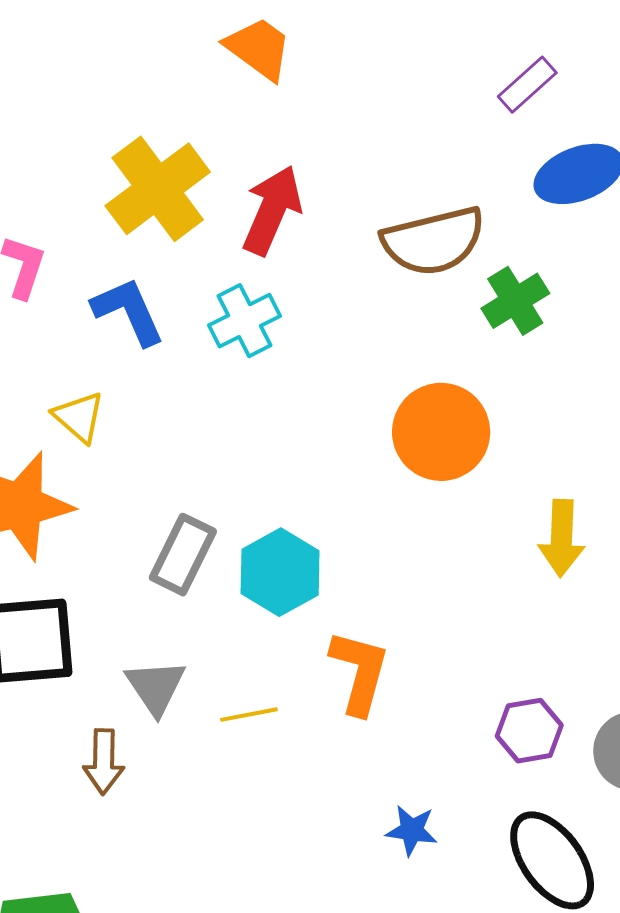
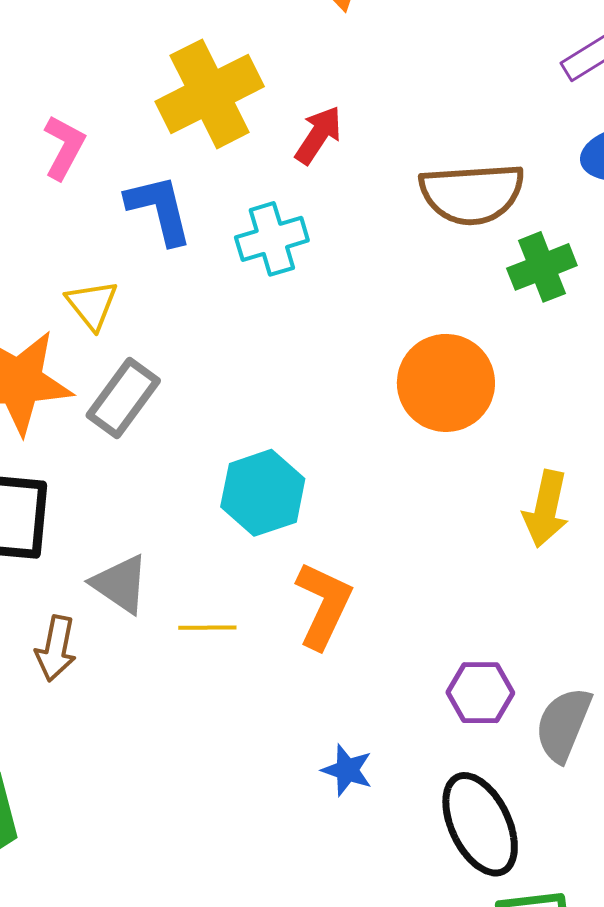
red arrow: (272, 210) -> (318, 135), size x0.7
gray rectangle: (183, 555) -> (123, 398), moved
gray triangle: (156, 687) -> (120, 584), turned -32

